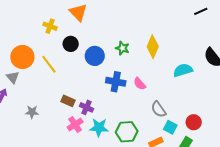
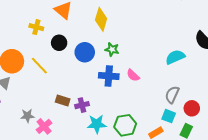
yellow diamond: (153, 47) -> (101, 19), moved
green star: (122, 48) -> (112, 49), moved
purple cross: (86, 107) -> (82, 105), turned -32
gray semicircle: (159, 109) -> (172, 95), moved, turned 66
pink cross: (75, 125) -> (44, 126), moved

